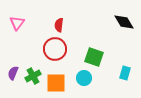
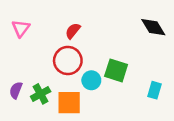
red semicircle: (59, 25) -> (73, 31), turned 32
cyan circle: (84, 78) -> (91, 80), moved

